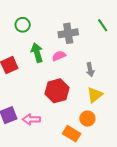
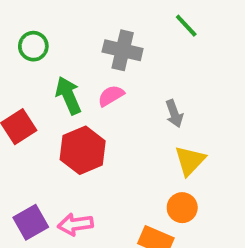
gray cross: (68, 33) -> (123, 50), turned 30
red hexagon: (57, 91) -> (83, 150), moved

